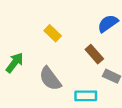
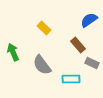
green arrow: (15, 63) -> (13, 52), turned -60

